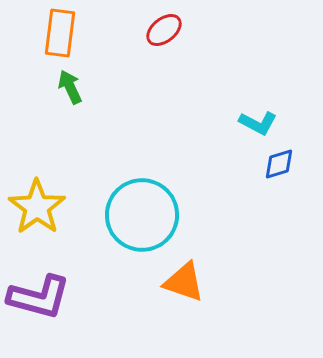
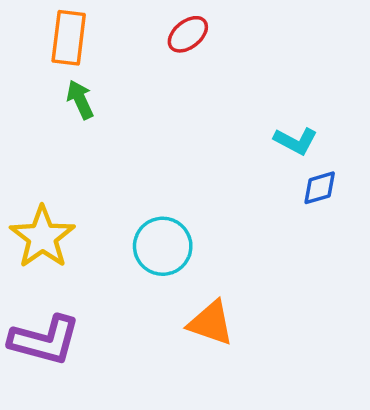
cyan circle: (142, 215) -> (163, 246), size x0.7

